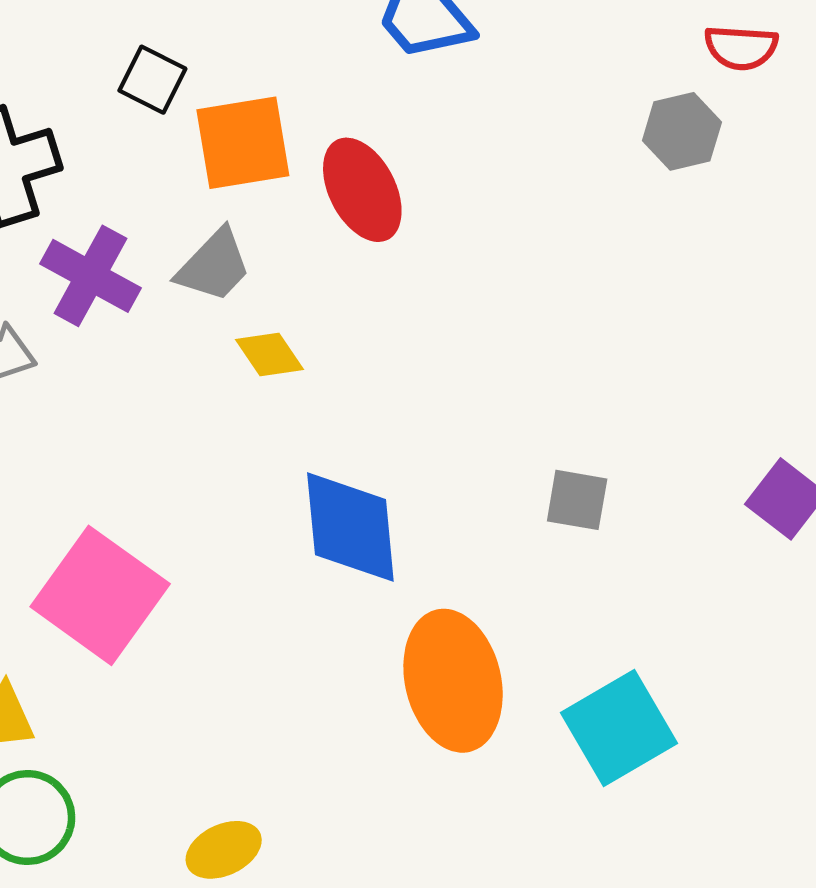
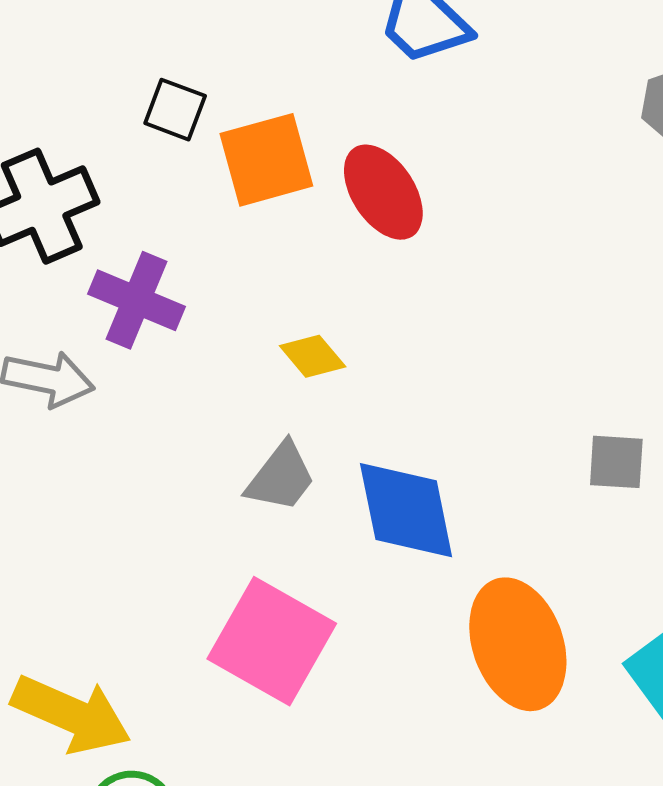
gray trapezoid: (214, 266) -> (281, 477), moved
pink square: (100, 595) -> (272, 641), moved

